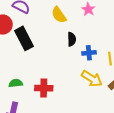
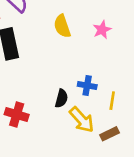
black semicircle: (72, 39) -> (61, 98), moved

